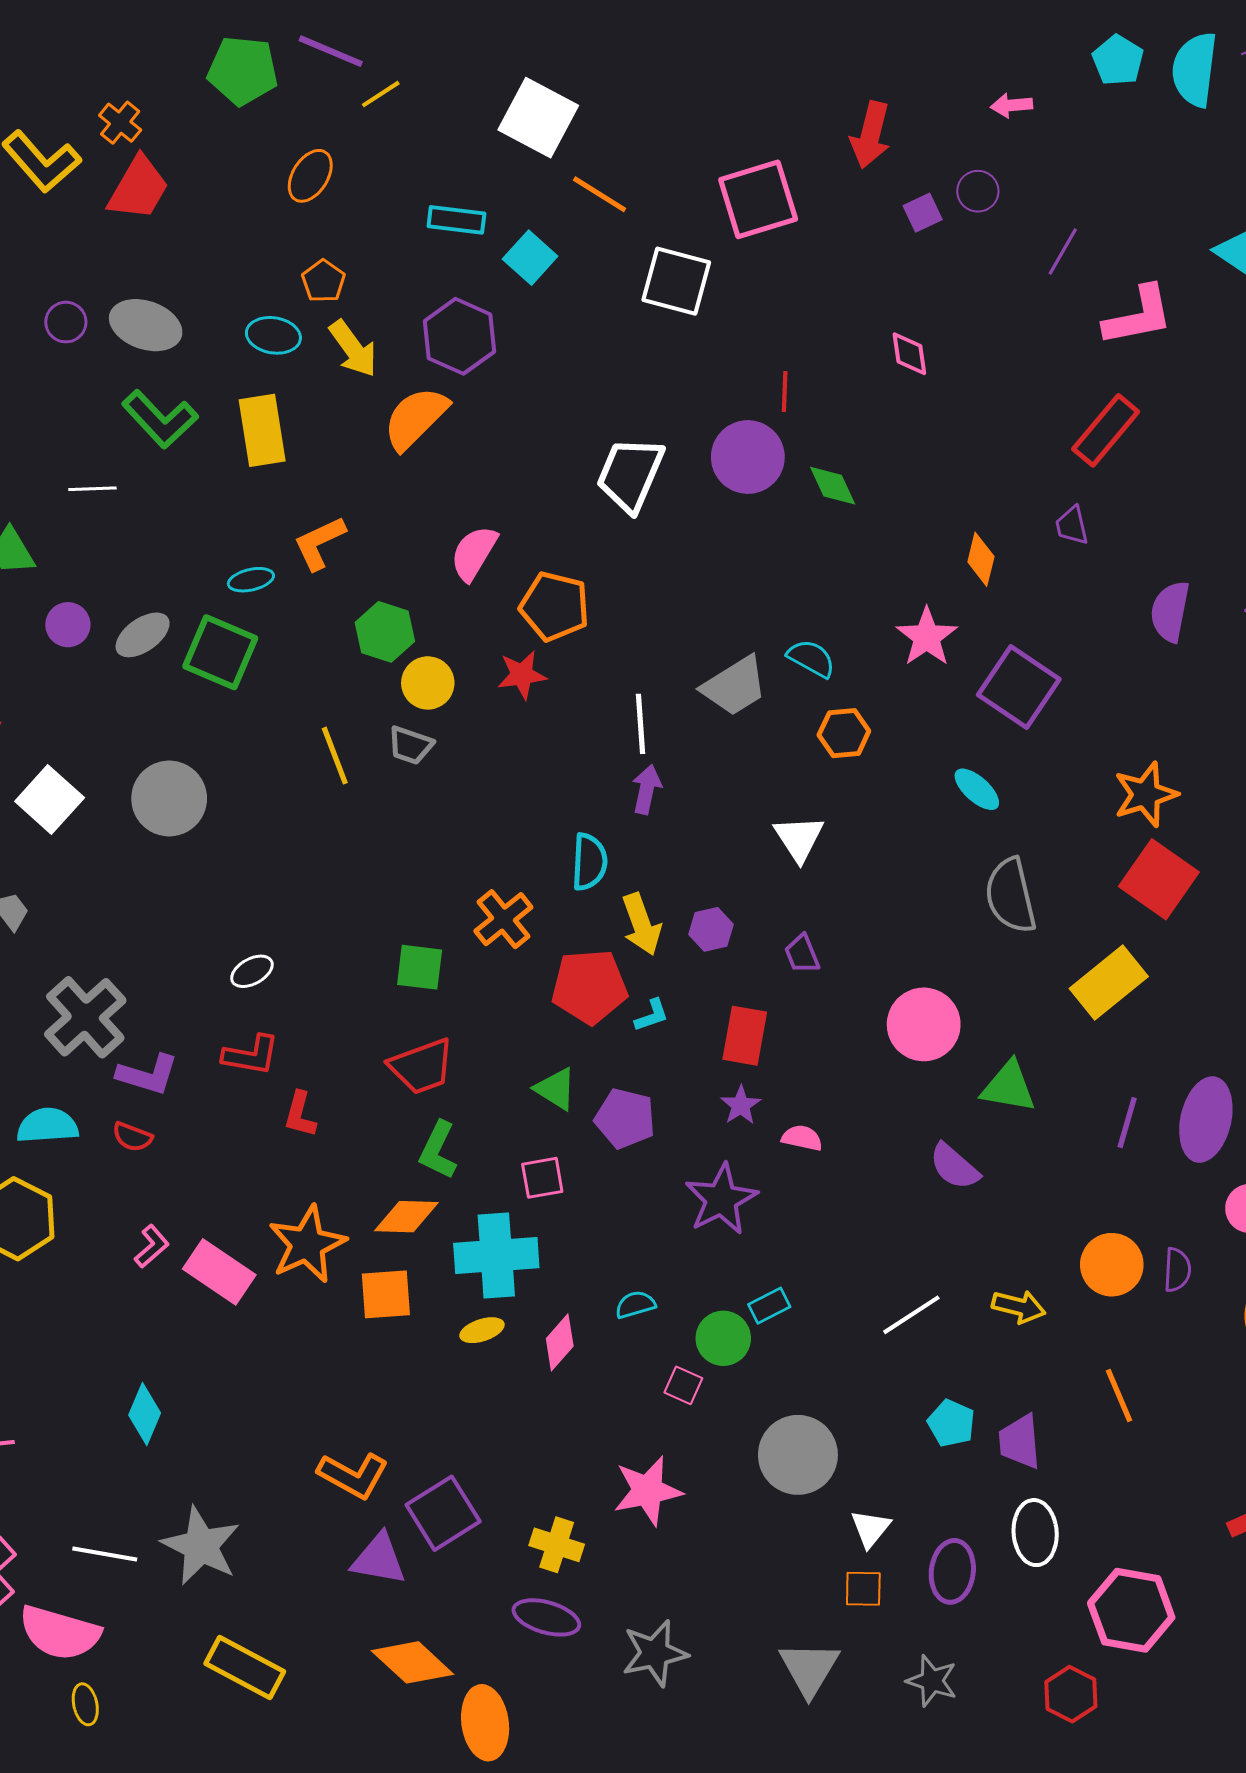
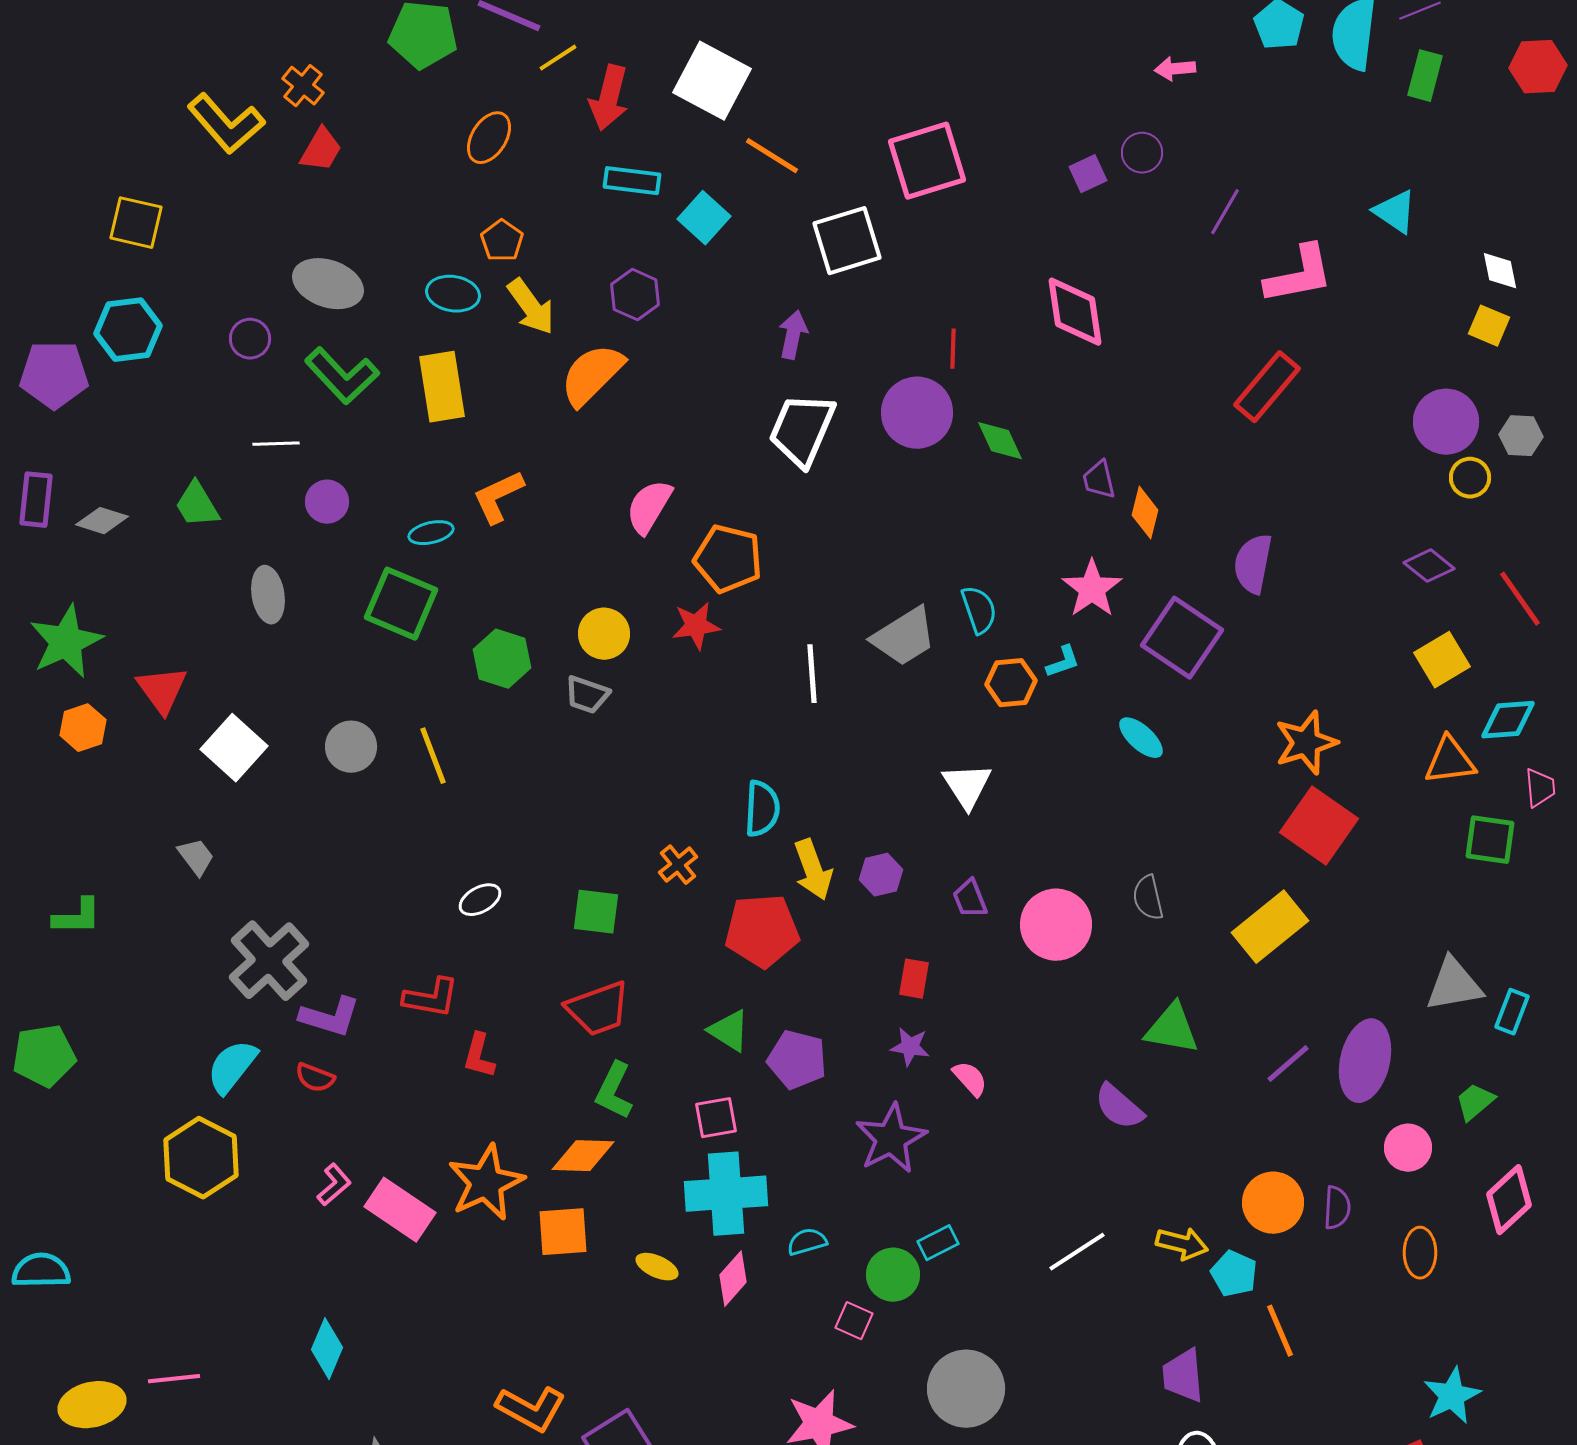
red arrow: (871, 135) -> (609, 98), moved
red trapezoid: (138, 188) -> (321, 150), size x0.7
white square: (676, 281) -> (847, 241), turned -32
purple circle: (66, 322) -> (250, 339), moved
purple hexagon: (459, 336) -> (635, 295), size x0.7
pink diamond: (909, 354) -> (1075, 312), size x1.6
purple trapezoid: (1072, 526) -> (1099, 480), moved
purple semicircle: (1170, 611) -> (1253, 564), moved
purple circle: (68, 625) -> (327, 502), moved
green hexagon: (385, 632) -> (502, 659), moved
gray ellipse: (143, 635) -> (268, 595), moved, turned -64
cyan semicircle: (811, 658) -> (979, 610), turned 42
yellow line: (335, 756) -> (433, 756), moved
purple arrow: (647, 789) -> (793, 335), moved
gray circle: (169, 798) -> (351, 747), size x0.7
gray semicircle: (1011, 896) -> (1148, 898), moved, size x0.6
orange cross: (503, 919) -> (678, 865), size x0.7
white ellipse: (252, 971) -> (480, 900), moved
cyan L-shape: (652, 1015) -> (1063, 662), moved
pink circle: (924, 1024) -> (1056, 925), moved
red rectangle: (745, 1036) -> (914, 979), size x0.7
purple star: (741, 1105) -> (910, 1047), turned -30
purple line: (1127, 1123) -> (1288, 1064), turned 33
cyan semicircle: (47, 1126) -> (232, 1067), turned -48
pink semicircle: (802, 1138) -> (970, 1079), turned 36
cyan cross: (496, 1256) -> (726, 1194), moved
yellow ellipse: (482, 1330) -> (657, 1267), turned 42
cyan pentagon: (951, 1423) -> (1234, 1274), moved

